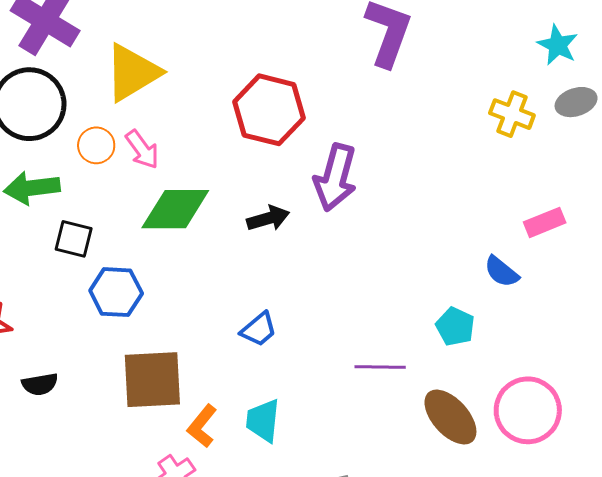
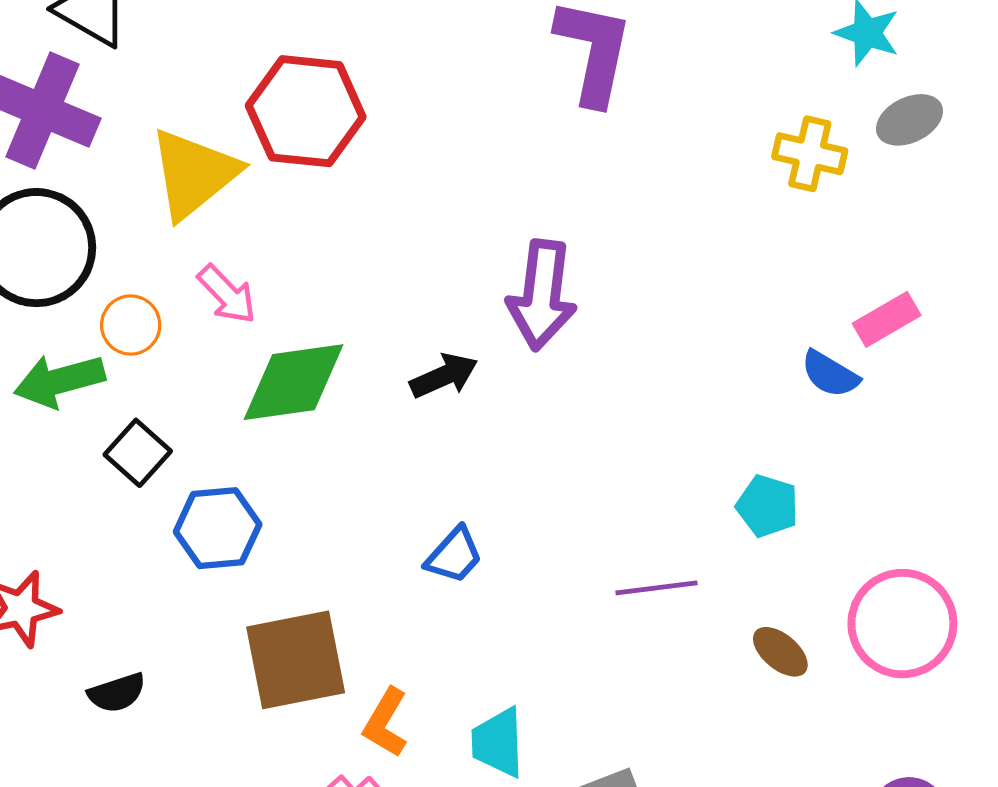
red hexagon: (269, 110) -> (306, 111), moved
orange circle: (96, 145) -> (131, 325), moved
black square: (74, 239) -> (138, 453), turned 36
blue semicircle: (501, 272) -> (830, 374), moved
brown ellipse: (450, 417) -> (780, 652), size x0.6
cyan trapezoid: (263, 421) -> (498, 743), moved

